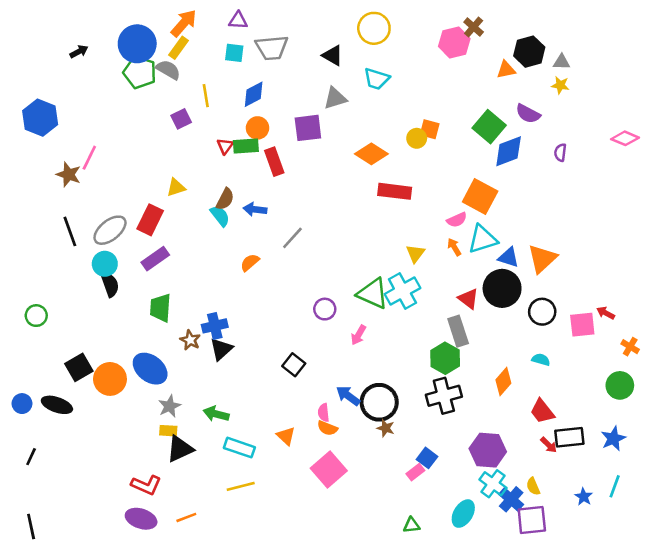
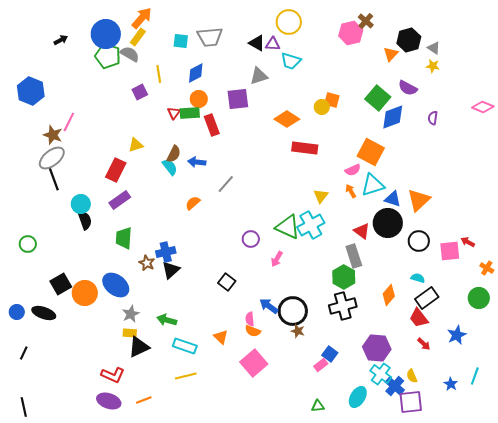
purple triangle: (238, 21) -> (273, 44), moved
gray triangle: (562, 62) -> (434, 48), turned 32
orange triangle: (506, 70) -> (391, 54), turned -35
gray ellipse: (110, 230) -> (52, 158), moved
black rectangle: (569, 437) -> (427, 298), moved, turned -30
blue star: (613, 438) -> (457, 335), moved

